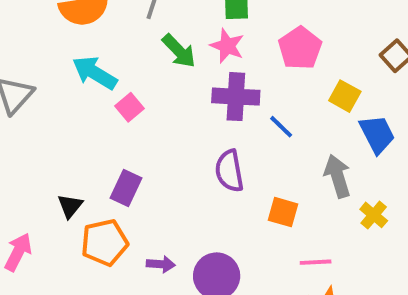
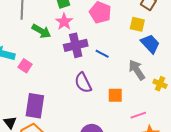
pink star: (227, 46) -> (64, 22), turned 30
yellow square: (345, 96) -> (137, 24), moved
purple rectangle: (126, 188) -> (35, 106), size x1.4

